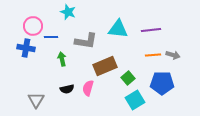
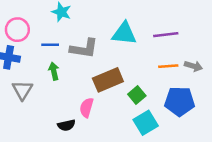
blue line: (51, 37) -> (50, 45), moved
black semicircle: (67, 89) -> (66, 125), moved
gray triangle: (36, 100) -> (22, 90), moved

